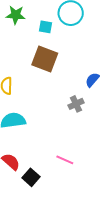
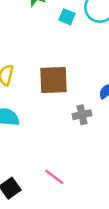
brown square: (45, 59) -> (54, 80), moved, turned -36

